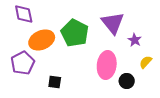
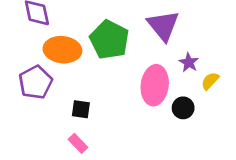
orange ellipse: (42, 40) -> (62, 50), turned 30
purple star: (135, 40) -> (189, 62), moved

